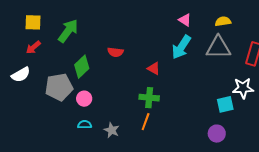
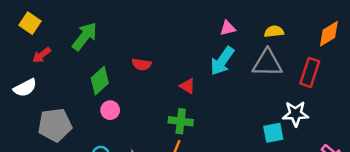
pink triangle: (185, 20) -> (228, 28), turned -48
yellow square: (33, 22) -> (30, 23), moved, turned 30
gray pentagon: (59, 87) -> (55, 125), moved
pink circle: (84, 99) -> (110, 110), moved

